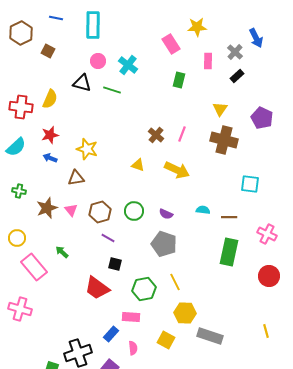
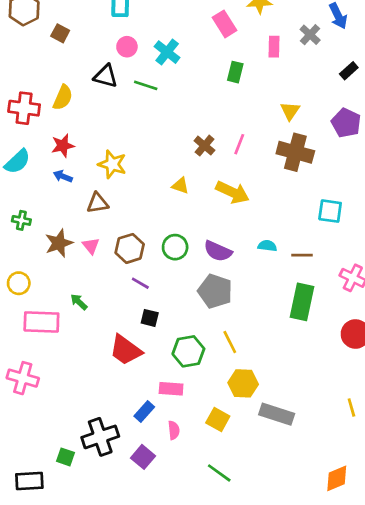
black rectangle: (237, 76) -> (349, 71), moved
purple semicircle: (166, 214) -> (218, 251), size x1.5
pink rectangle: (34, 267) -> (41, 322), turned -48

